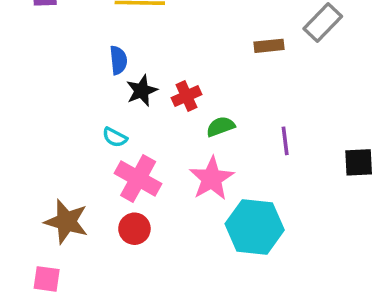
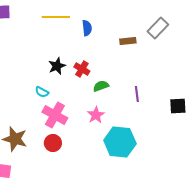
blue semicircle: (118, 60) -> (87, 28), moved
red cross: (186, 96) -> (82, 69), turned -35
pink star: (212, 179) -> (96, 115), size x0.7

